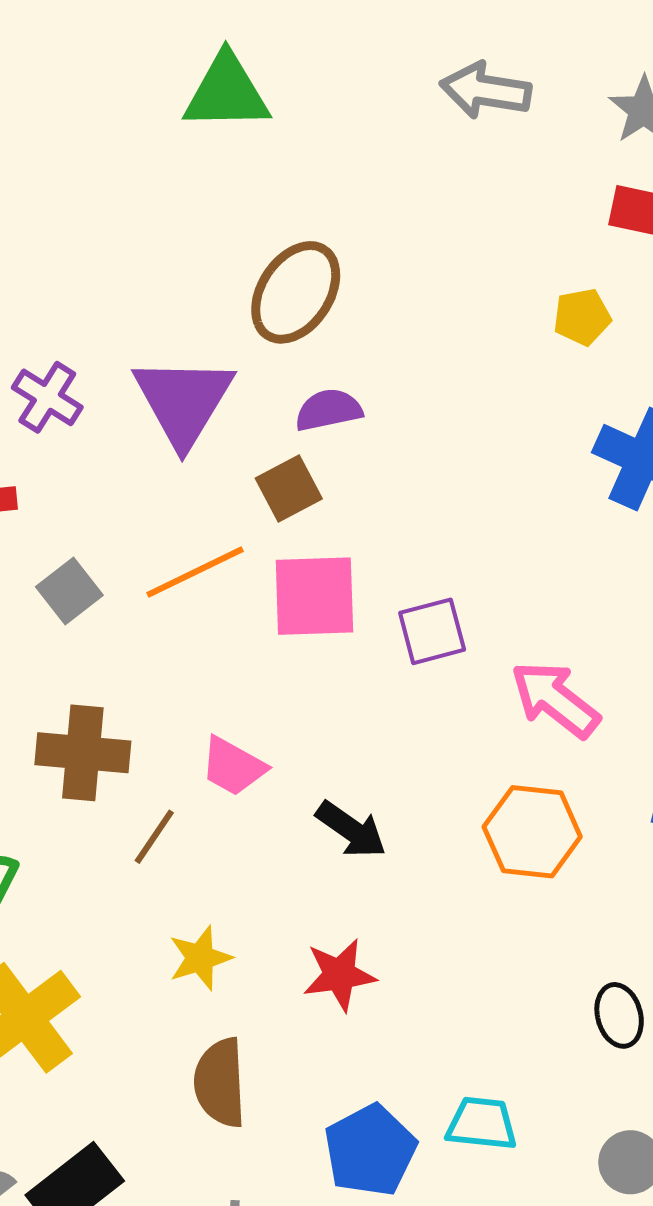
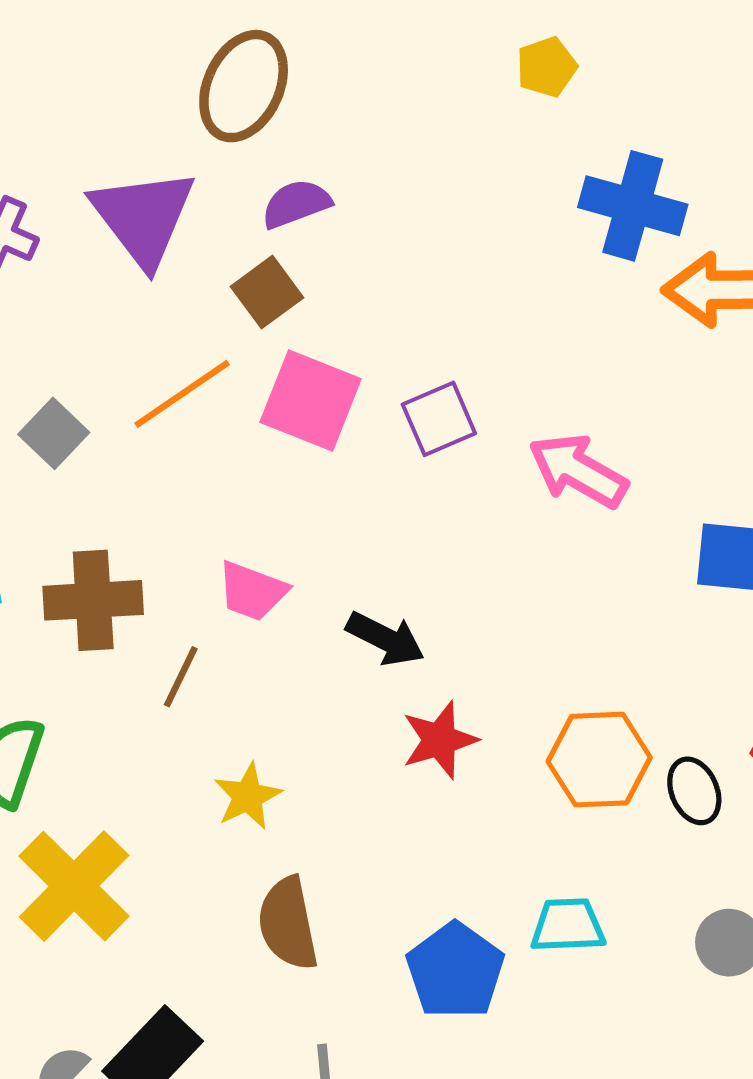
pink square: (314, 596) -> (311, 400), turned 32
orange hexagon: (532, 832) -> (599, 760), moved
red star: (339, 975) -> (440, 740), moved

